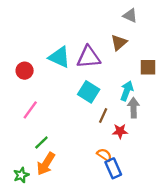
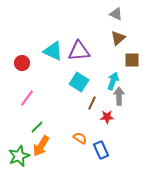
brown triangle: (119, 43) -> (118, 38), moved
orange semicircle: (104, 155) -> (80, 138), moved
green star: (21, 175) -> (19, 156), size x1.5

